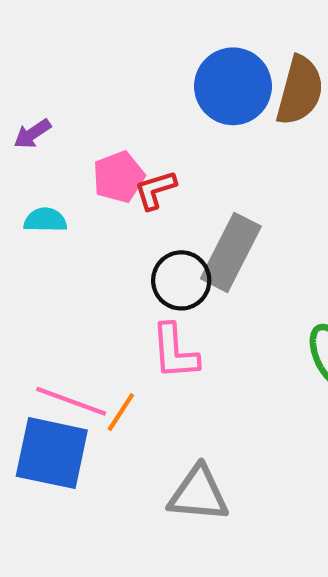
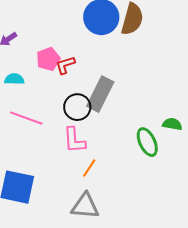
pink line: (71, 401) -> (26, 118), moved
orange line: (121, 412) -> (89, 168), moved

